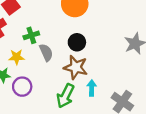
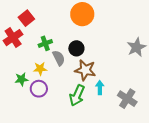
black circle: (77, 42) -> (76, 48), moved
yellow star: (17, 57) -> (40, 69), moved

